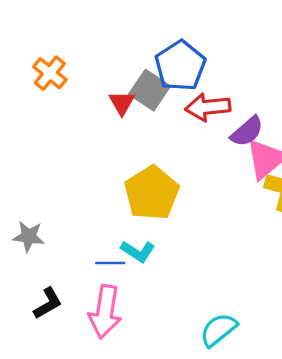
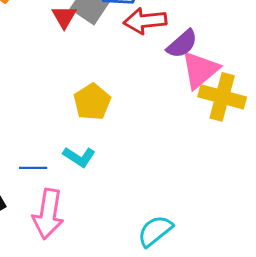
yellow pentagon: (152, 193) -> (92, 102), size x0.7
blue line: (110, 263) -> (33, 168), moved

